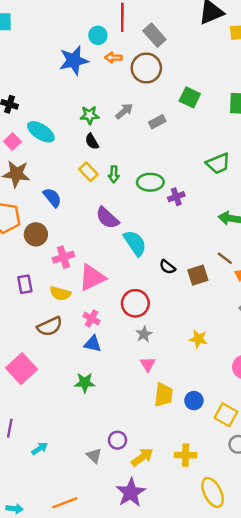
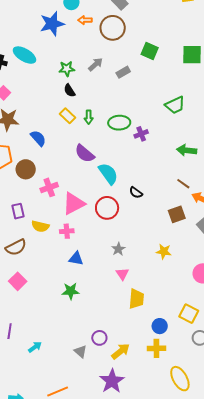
cyan ellipse: (41, 132) -> (24, 55), moved
brown square: (198, 275) -> (177, 214), moved
yellow semicircle: (60, 293) -> (40, 226), moved
red circle: (135, 303) -> (107, 208), moved
pink cross: (91, 319) -> (67, 231), moved, turned -32
brown semicircle: (50, 326) -> (16, 247), moved
pink square: (22, 369) -> (18, 281), size x0.7
blue circle: (194, 401) -> (160, 326), moved

